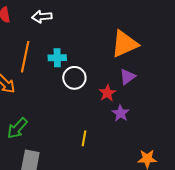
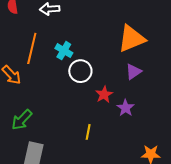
cyan cross: (57, 58) -> (64, 51), turned 30
red star: (107, 93) -> (104, 94), moved

